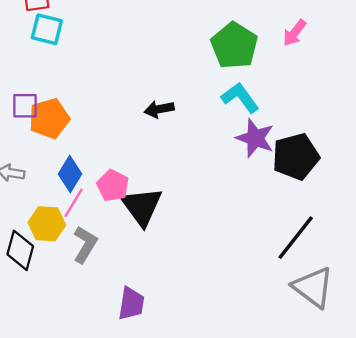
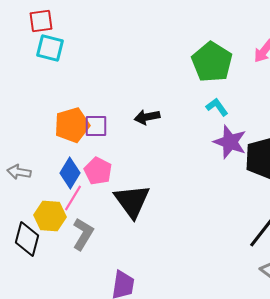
cyan L-shape: (240, 98) -> (217, 107), size x0.7
purple square: (25, 106) -> (96, 126), moved
orange pentagon: (49, 118) -> (72, 125), moved
pink pentagon: (113, 186) -> (98, 171), moved

